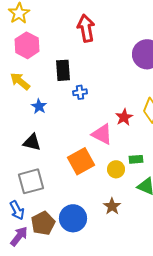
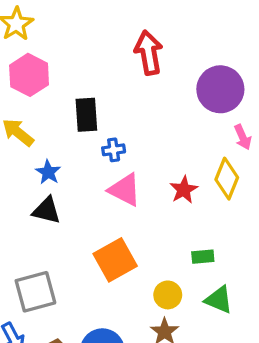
red arrow: (86, 28) -> (149, 53), moved
pink triangle: (102, 134) -> (125, 190), moved
black triangle: (32, 142) -> (47, 210), moved
yellow circle: (116, 169) -> (168, 295), moved

